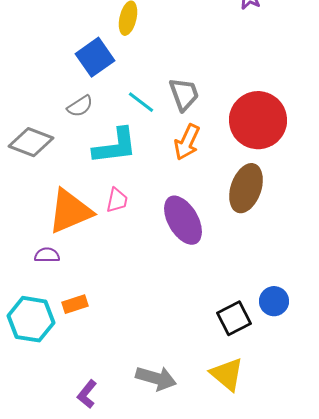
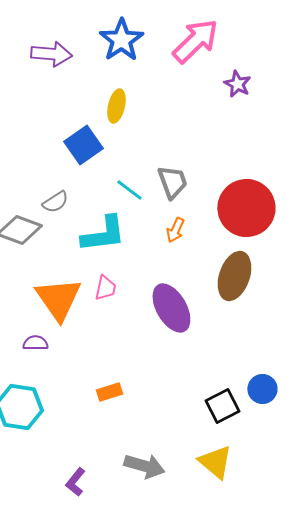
gray semicircle: (80, 106) -> (55, 202), moved
orange arrow: (187, 142) -> (175, 230), size x0.7
orange triangle: (70, 211) -> (58, 299), turned -42
orange rectangle: (75, 304) -> (109, 392), moved

